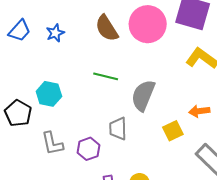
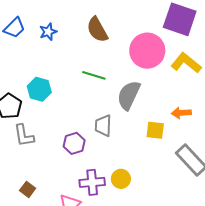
pink circle: (148, 24) -> (147, 51), moved
yellow square: (173, 131) -> (155, 130), turned 30
gray L-shape: (52, 143) -> (24, 136), moved

